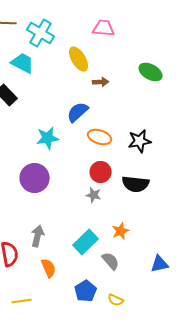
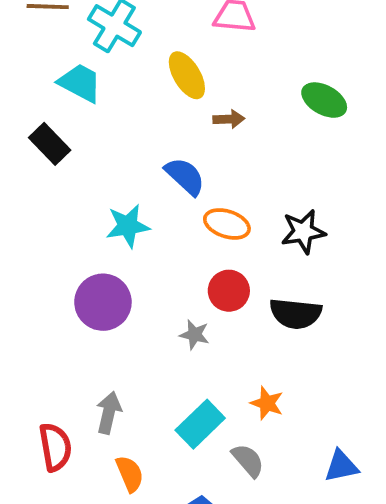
blue semicircle: (78, 112) -> (185, 176), turned 85
gray star: (94, 195) -> (195, 335), moved
orange star: (121, 231) -> (267, 403), turned -30

